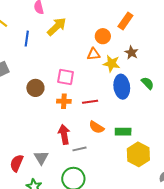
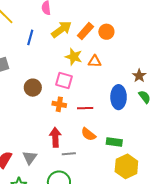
orange rectangle: (125, 21) -> (85, 31), moved
orange circle: (103, 36) -> (106, 32), moved
brown star: (132, 53) -> (139, 76), moved
yellow star: (111, 64) -> (74, 57), moved

